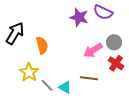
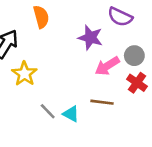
purple star: (79, 17) -> (90, 38), moved
orange semicircle: (42, 45) -> (41, 17), moved
yellow star: (29, 72) -> (24, 74), moved

